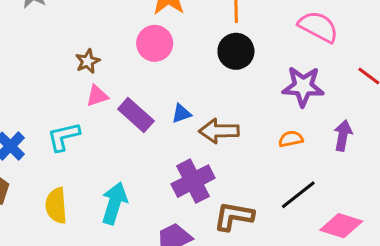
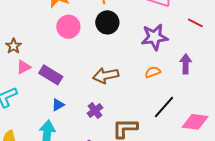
pink circle: (155, 43) -> (68, 27), moved
blue triangle: (181, 114) -> (58, 105), moved
purple cross: (193, 181) -> (95, 111), size x0.6

